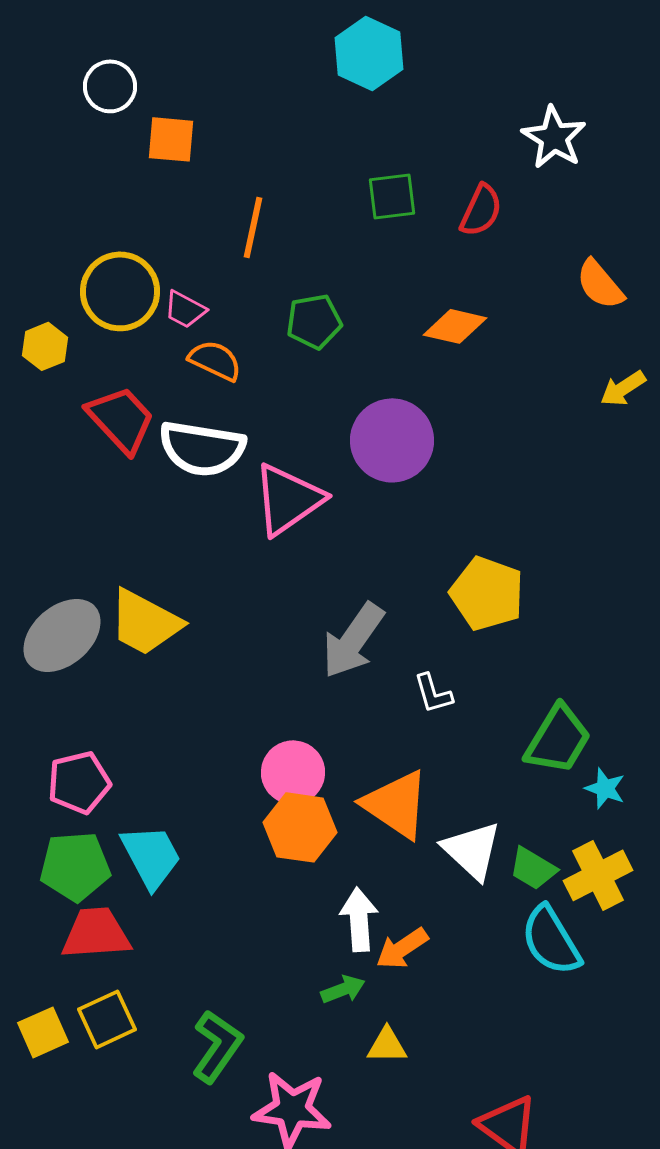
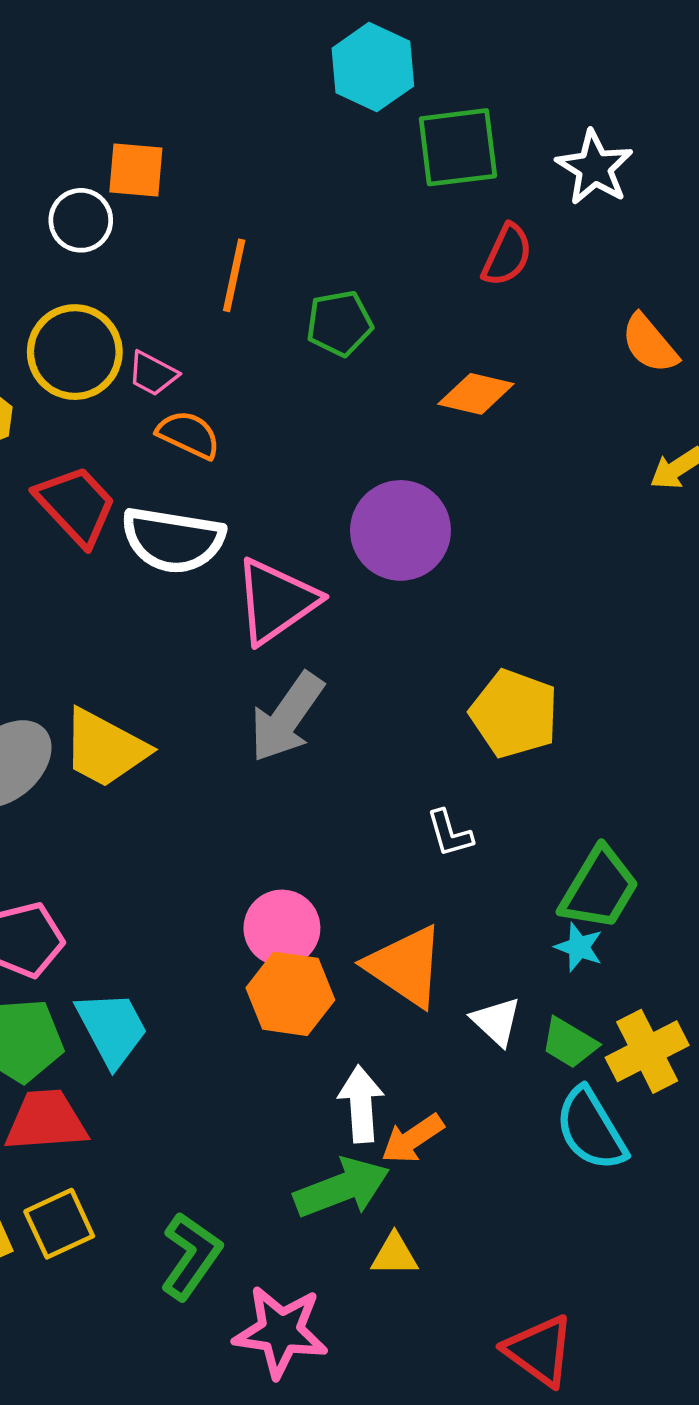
white circle: (110, 86) -> (81, 220), moved
green square: (392, 196) -> (458, 147), moved, size x1.4
green pentagon: (314, 321) -> (339, 323), moved
gray arrow: (353, 640) -> (287, 717), moved
cyan star: (605, 788) -> (579, 947), moved
white triangle: (472, 850) -> (496, 1021), size x0.7
green arrow: (343, 989) -> (342, 1188), size x1.8

